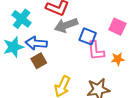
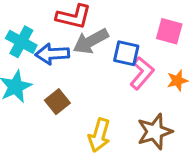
blue arrow: (36, 43) -> (52, 54), moved
pink L-shape: (96, 51) -> (142, 73), turned -125

